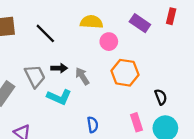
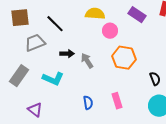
gray trapezoid: (35, 76) -> (35, 43), moved, turned -85
cyan L-shape: (59, 97) -> (53, 79), moved
pink rectangle: (137, 122) -> (117, 101), moved
blue semicircle: (93, 125) -> (88, 103), moved

